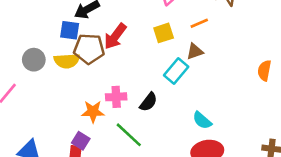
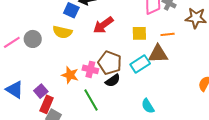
brown pentagon: (89, 49) -> (110, 63), moved
brown triangle: (195, 51) -> (158, 54), size x1.5
gray circle: (34, 60) -> (33, 39), moved
purple square: (81, 141) -> (41, 91), moved

